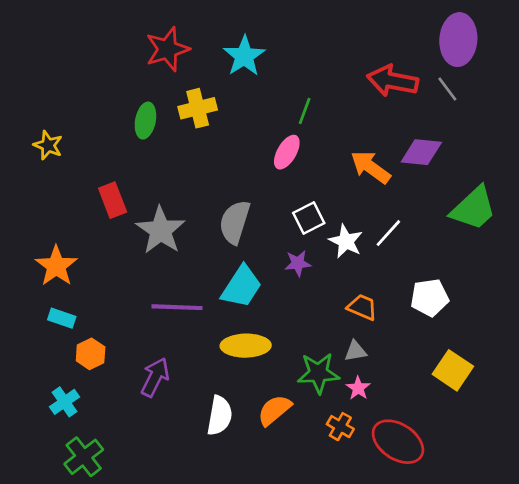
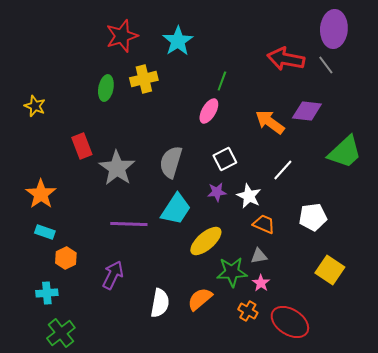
white star: (346, 241) -> (249, 196), moved
yellow ellipse: (246, 346) -> (206, 241), moved, turned -40
cyan cross: (64, 402) -> (47, 293), turned 30

